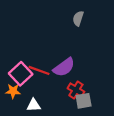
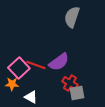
gray semicircle: (78, 18) -> (72, 17), size x1.5
white triangle: (34, 105) -> (31, 97), turned 32

